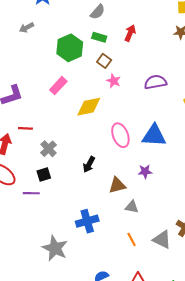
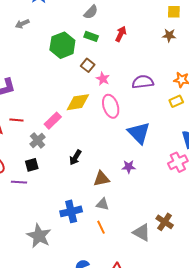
brown square: (104, 61) -> (88, 65), moved
pink rectangle: (58, 86) -> (53, 121), moved
pink ellipse: (120, 135) -> (111, 106), moved
blue triangle: (154, 136) -> (139, 133), turned 40
gray triangle: (132, 207) -> (103, 204), moved
orange line: (132, 239) -> (101, 227), moved

